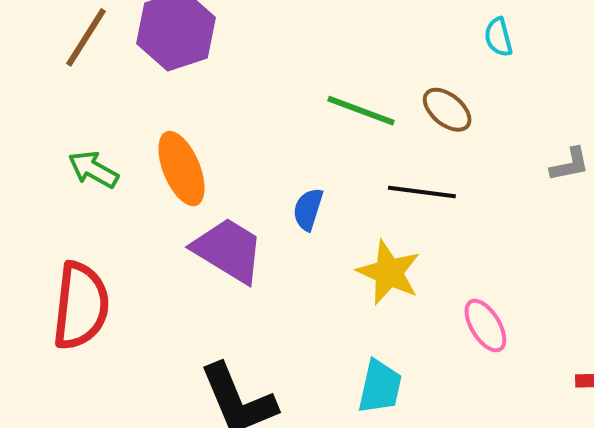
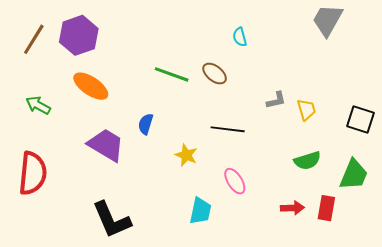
orange ellipse: (181, 169) -> (91, 86), moved, turned -33
black line: (422, 192) -> (228, 129), moved
yellow star: (389, 272) -> (186, 155), size x0.7
cyan trapezoid: (380, 387) -> (200, 211), moved

